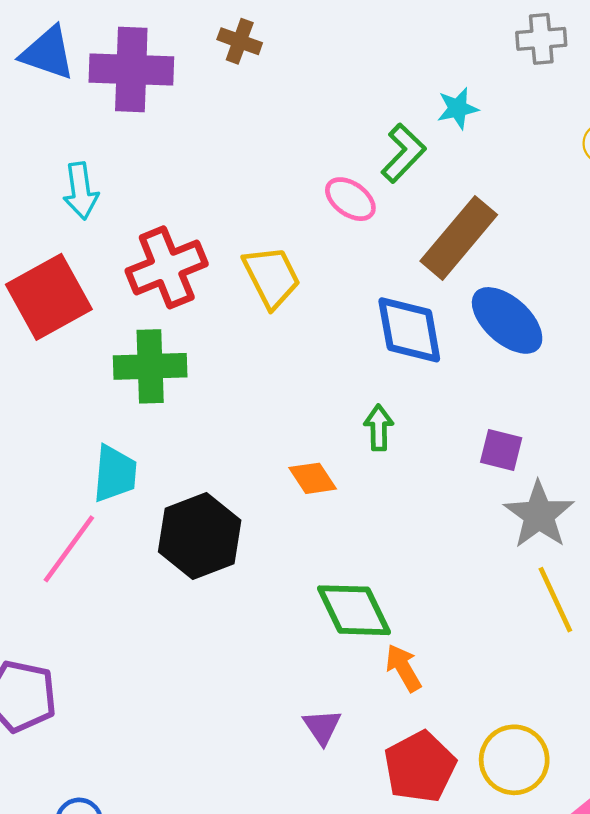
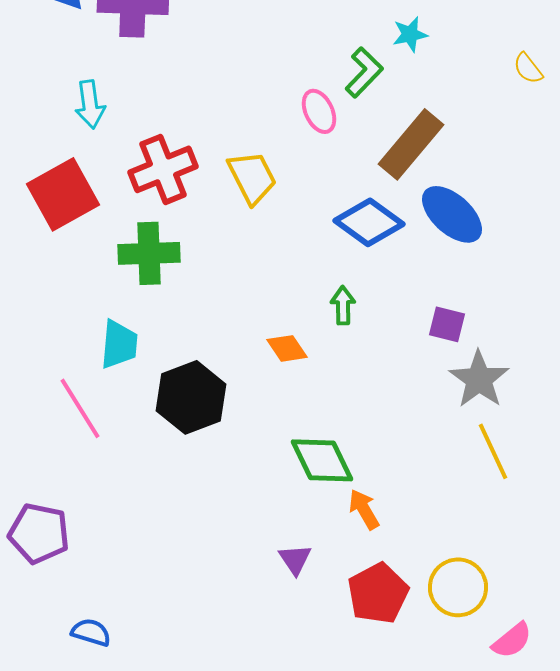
pink ellipse: (350, 199) -> (319, 111), turned 30
blue diamond: (409, 330) -> (369, 222), turned -44
pink line: (69, 549) -> (80, 408), turned -68

